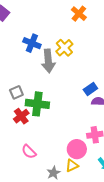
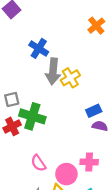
yellow cross: (64, 48) -> (70, 78), moved
pink semicircle: (29, 152) -> (38, 163), moved

